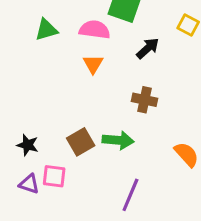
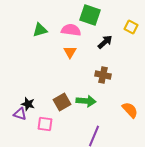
purple triangle: (29, 184) -> (20, 114), moved

